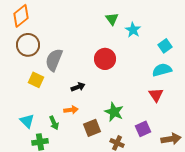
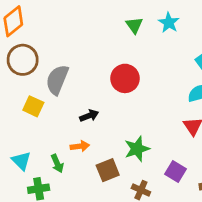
cyan star: (133, 30) -> (169, 23), moved
green star: (114, 112) -> (137, 149), turned 30
purple square: (143, 129) -> (175, 171), turned -35

